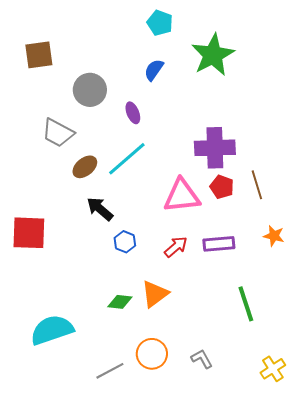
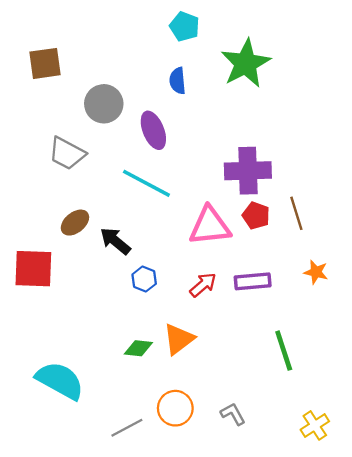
blue semicircle: (154, 70) -> (178, 81), turned -40
purple ellipse: (133, 113) -> (153, 130), size x1.5
cyan line: (127, 159) -> (146, 183), turned 69
brown ellipse: (85, 167) -> (75, 223), moved
cyan semicircle: (52, 330) -> (60, 381), turned 48

